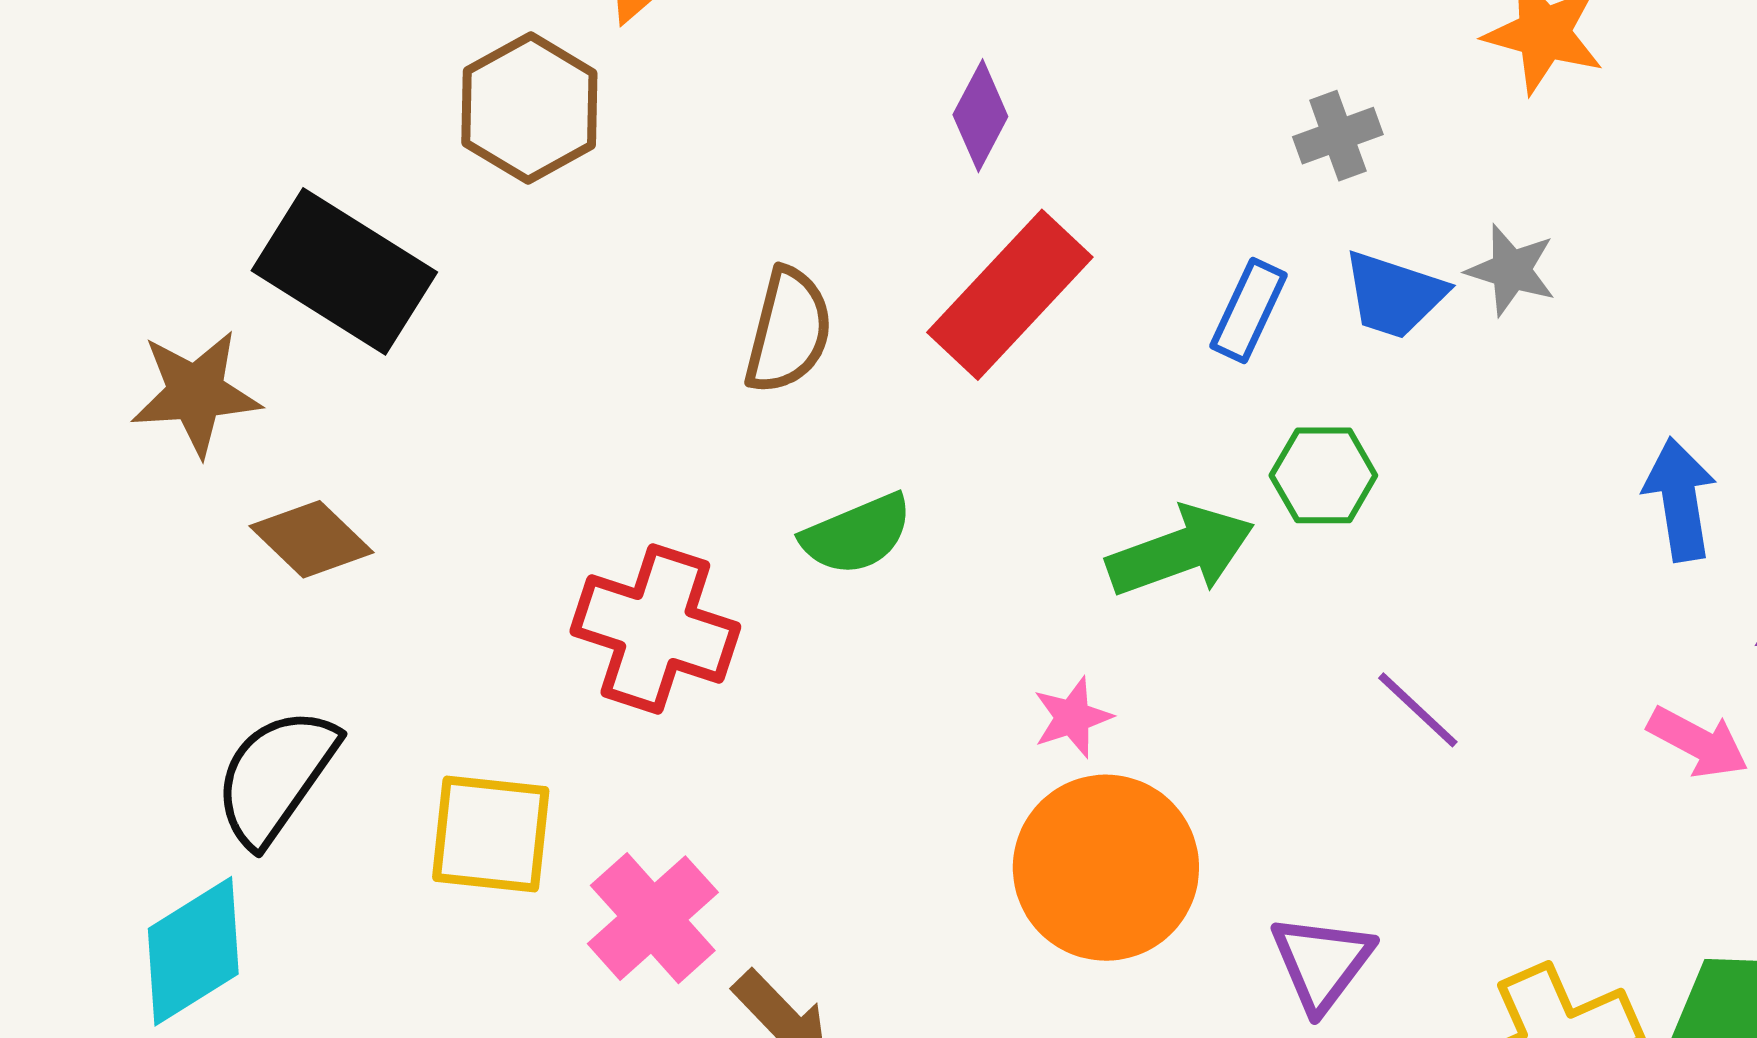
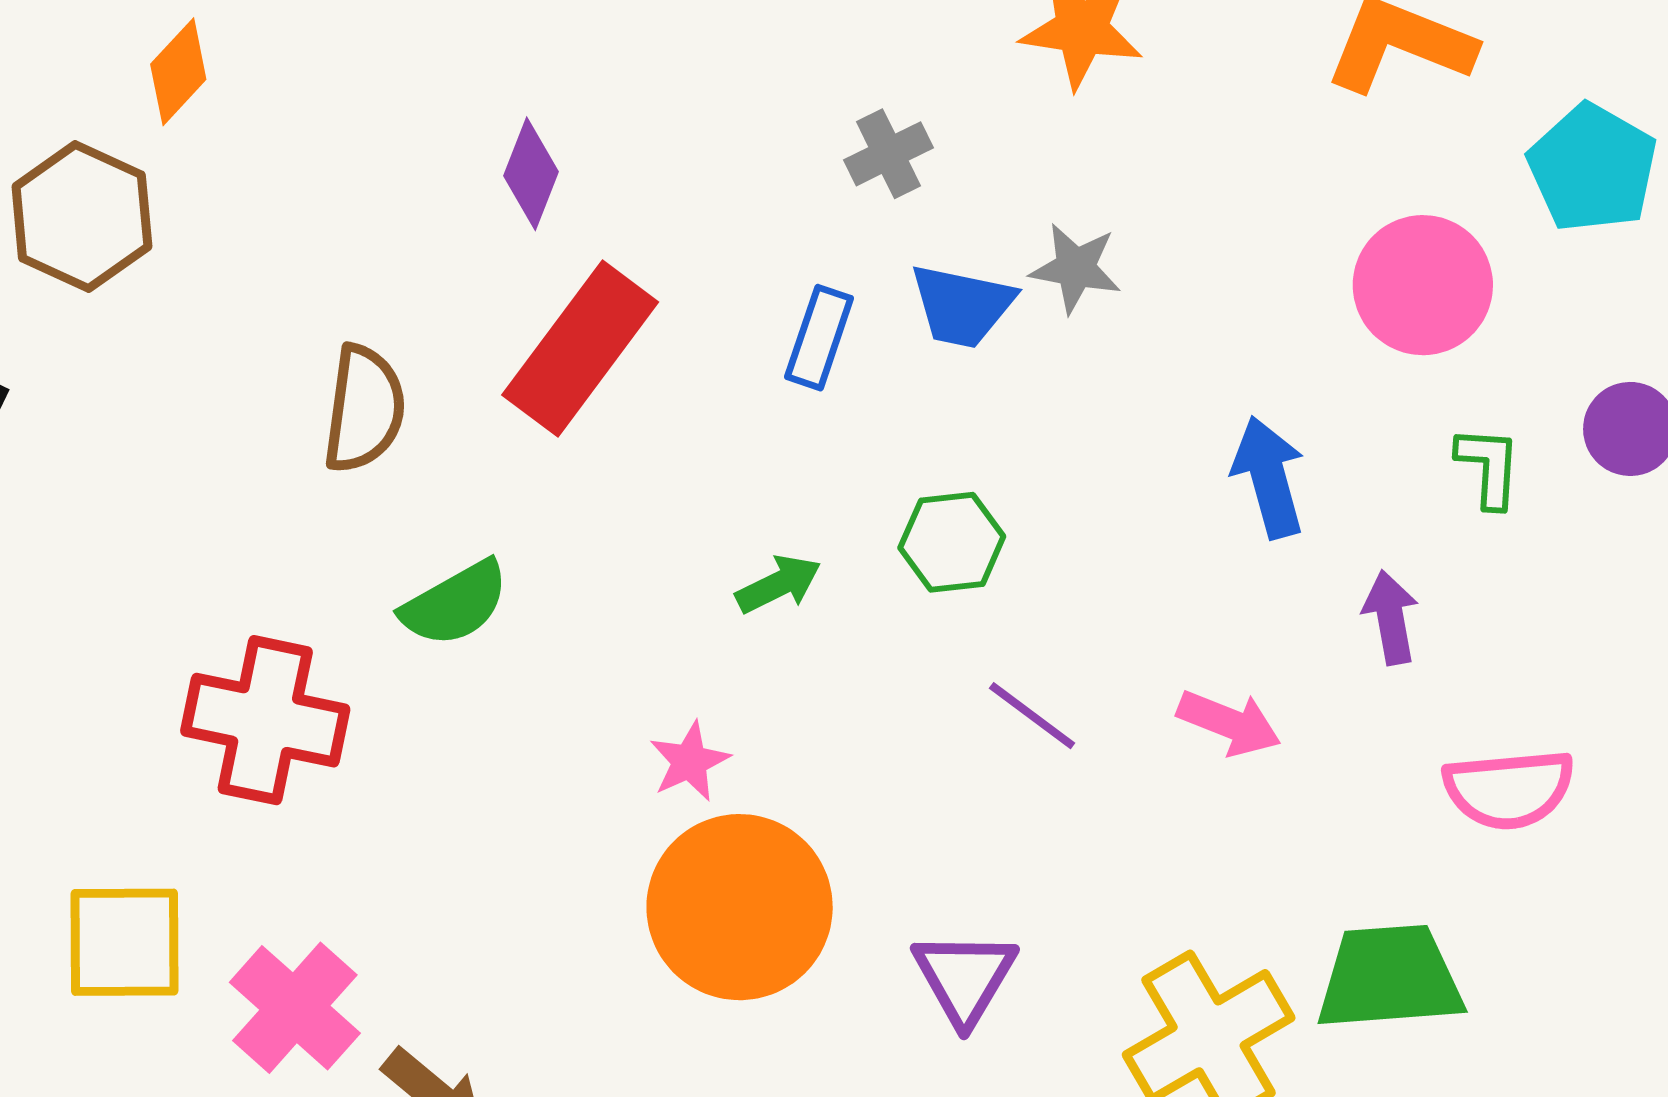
green hexagon: (1323, 475) -> (952, 542), moved
green arrow: (1181, 551) -> (778, 584), size x0.6
pink arrow: (1698, 742) -> (1229, 723), moved

